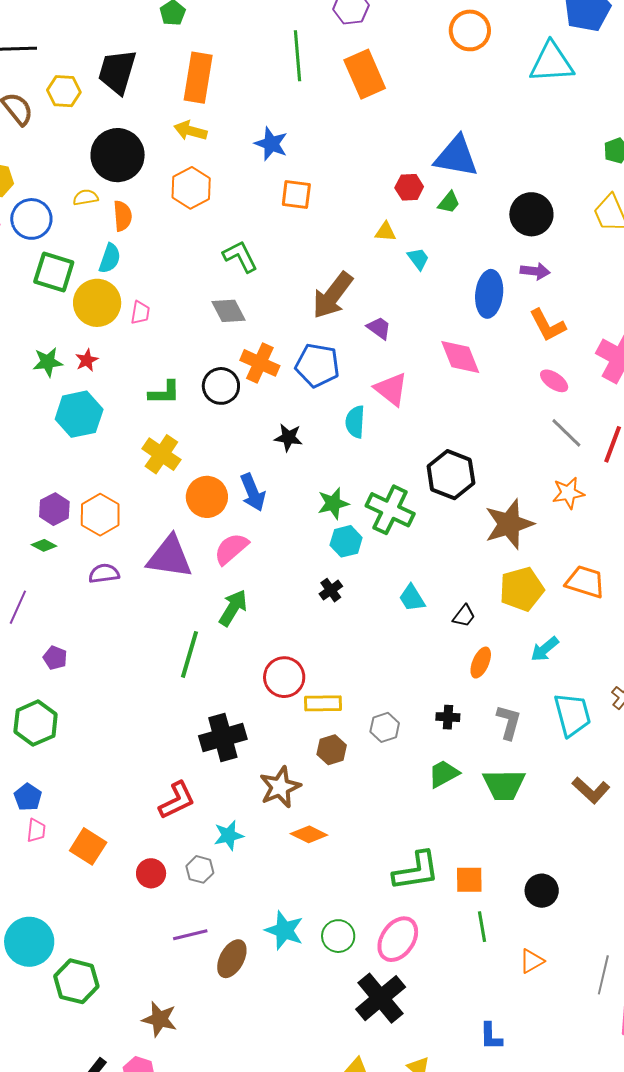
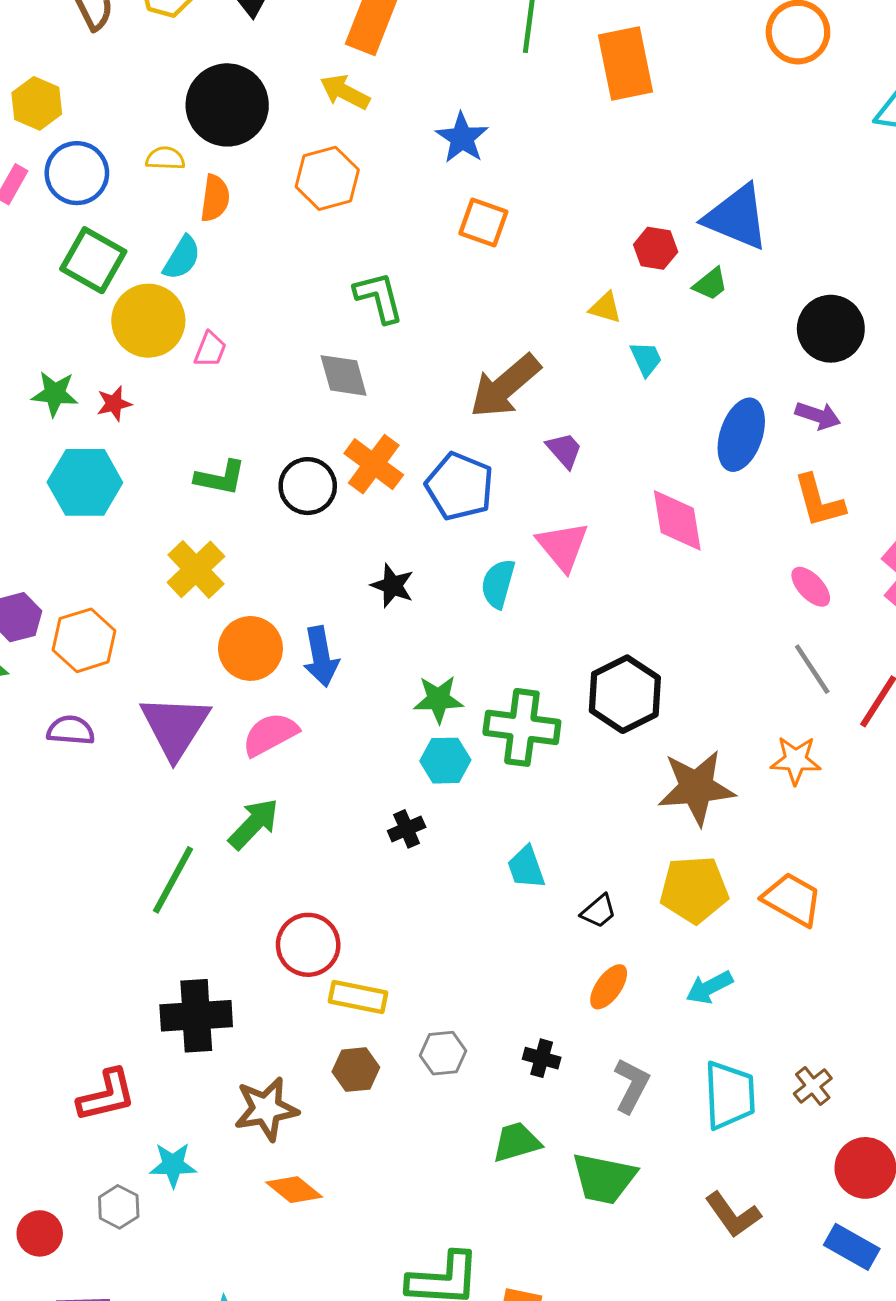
green cross: (390, 510) -> (522, 727), turned -30
purple triangle: (170, 557) -> (175, 727), turned 42
red circle: (151, 873) -> (40, 1233), moved

